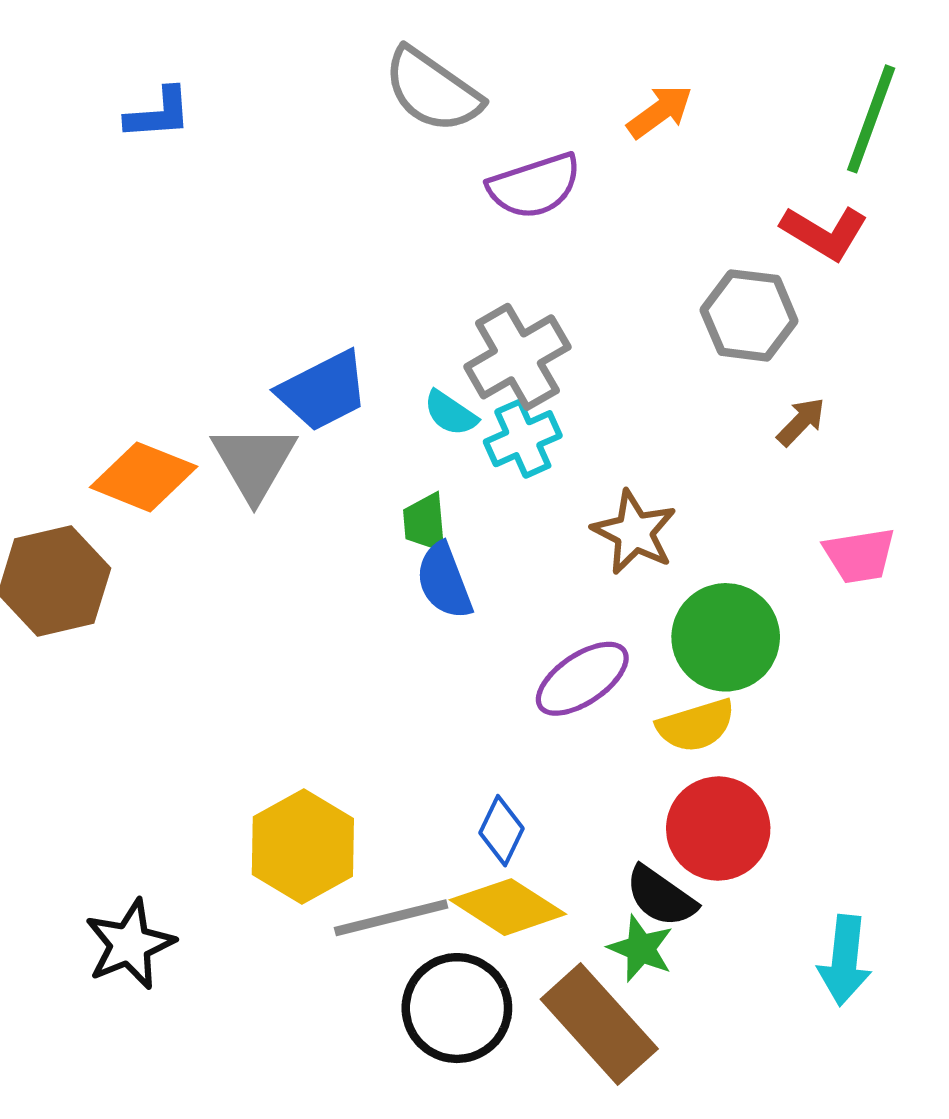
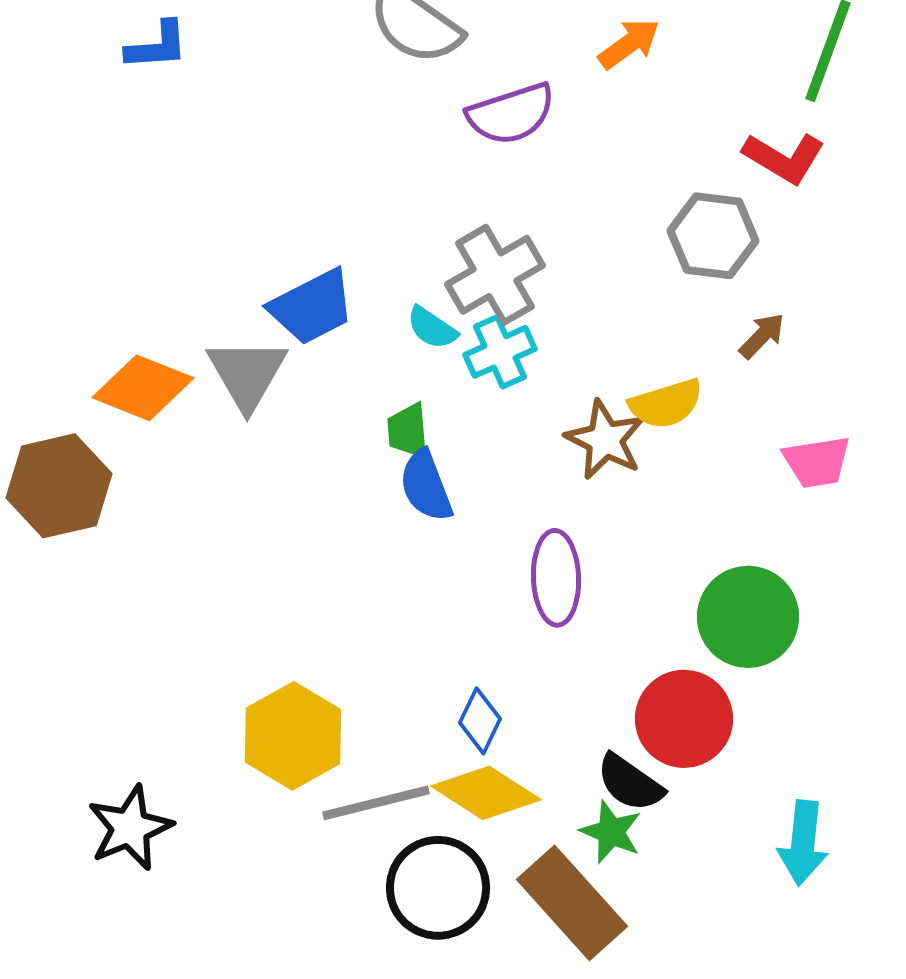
green circle: (726, 637) -> (748, 617), moved
purple ellipse: (582, 679) -> (556, 578), turned -58
yellow semicircle: (696, 725) -> (666, 404), moved

